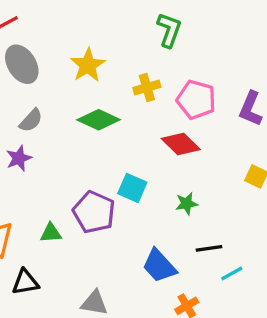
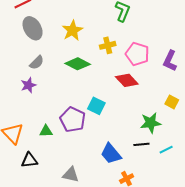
green star: (187, 204) -> (151, 123), moved, size x1.5
cyan line: (232, 273) -> (166, 150), moved

